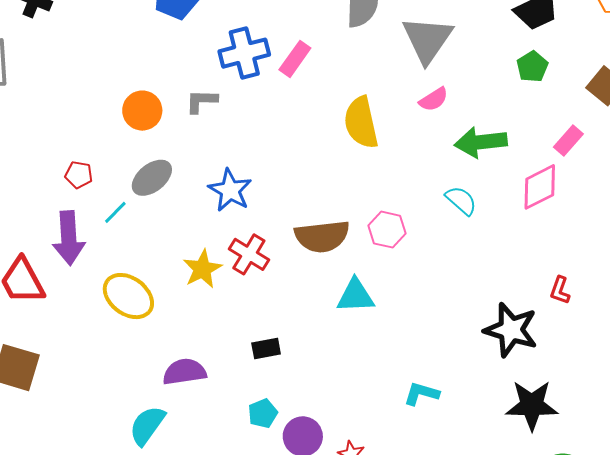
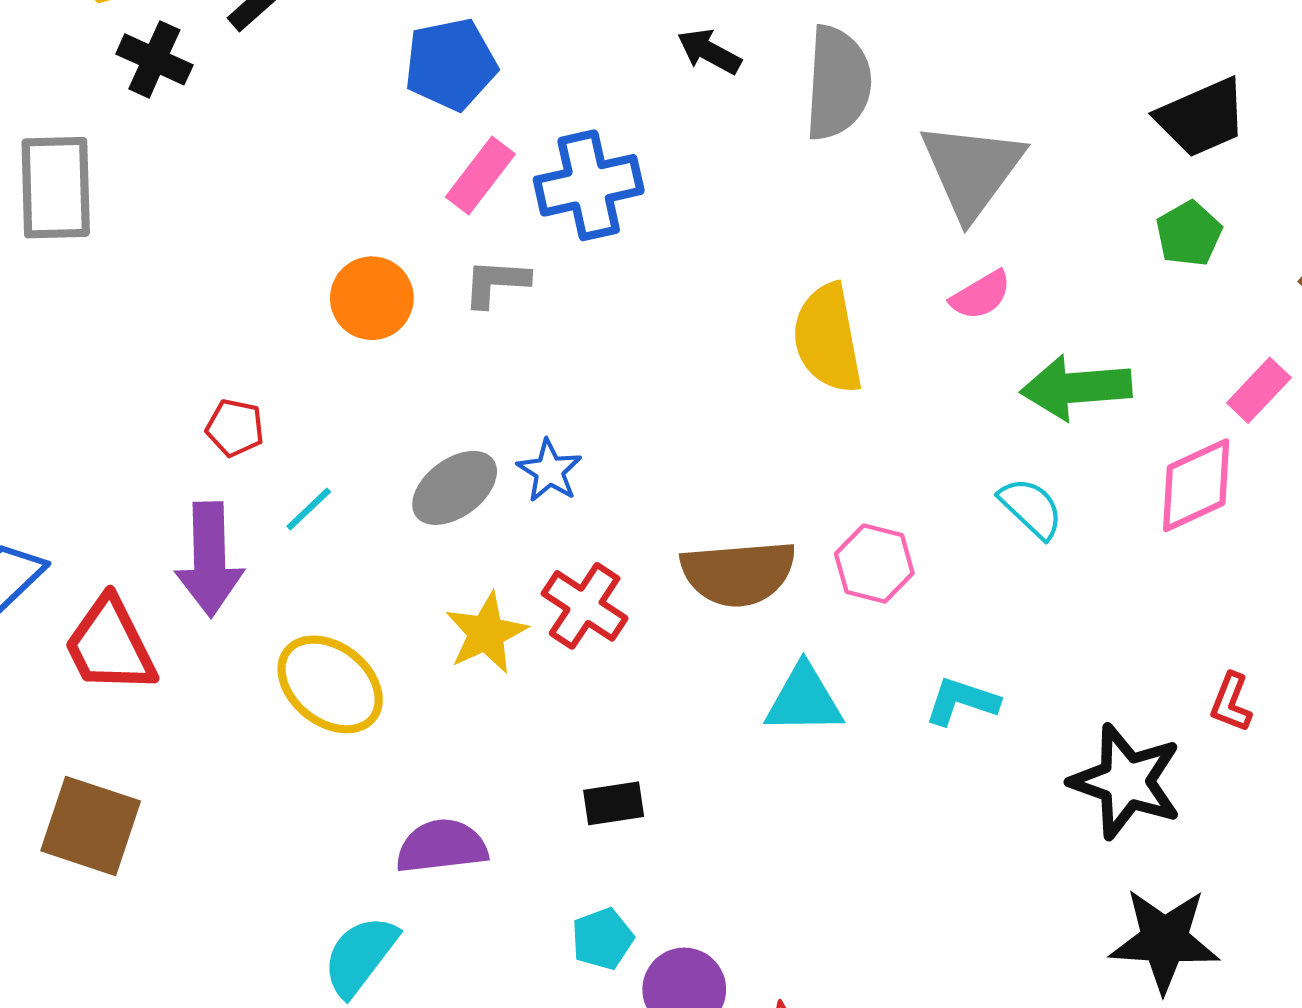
pink rectangle: (295, 59) -> (480, 175), moved
gray ellipse: (152, 178) -> (455, 488), moved
blue star: (230, 190) -> (549, 471), size x0.7
cyan L-shape: (421, 394) -> (962, 701), moved

